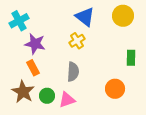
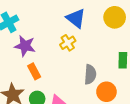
orange rectangle: (33, 68) -> (34, 71), moved
gray semicircle: (73, 72) -> (90, 74), moved

